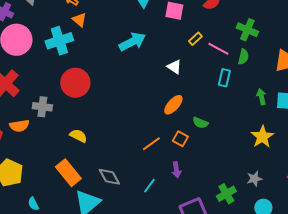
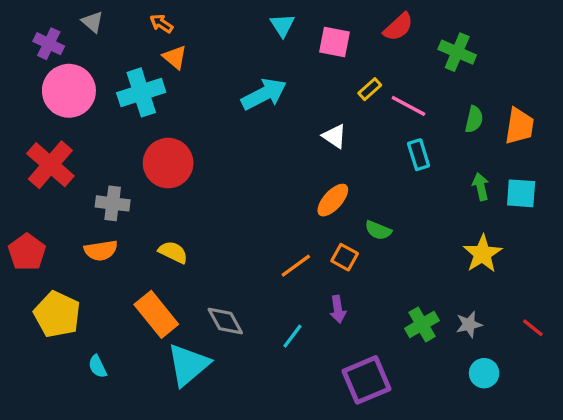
green cross: (247, 30) -> (457, 52), moved
green semicircle: (243, 57) -> (474, 119), moved
cyan rectangle: (224, 78) -> (419, 155), turned -30
orange semicircle: (19, 126) -> (101, 250), moved
green cross: (226, 194) -> (422, 324), moved

